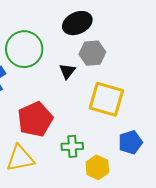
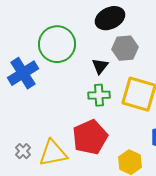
red pentagon: (35, 119) -> (90, 137), moved
green cross: (72, 146) -> (99, 95), moved

